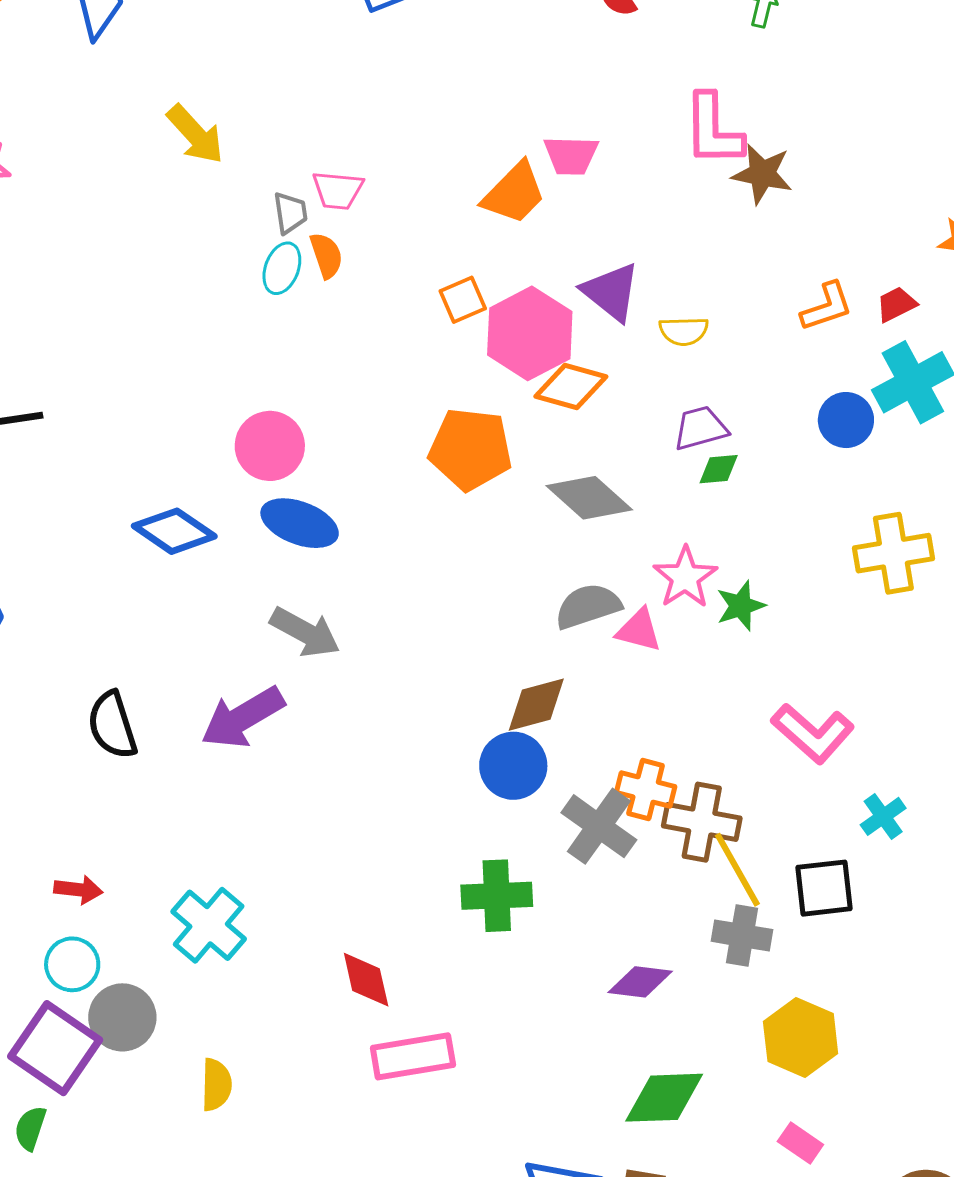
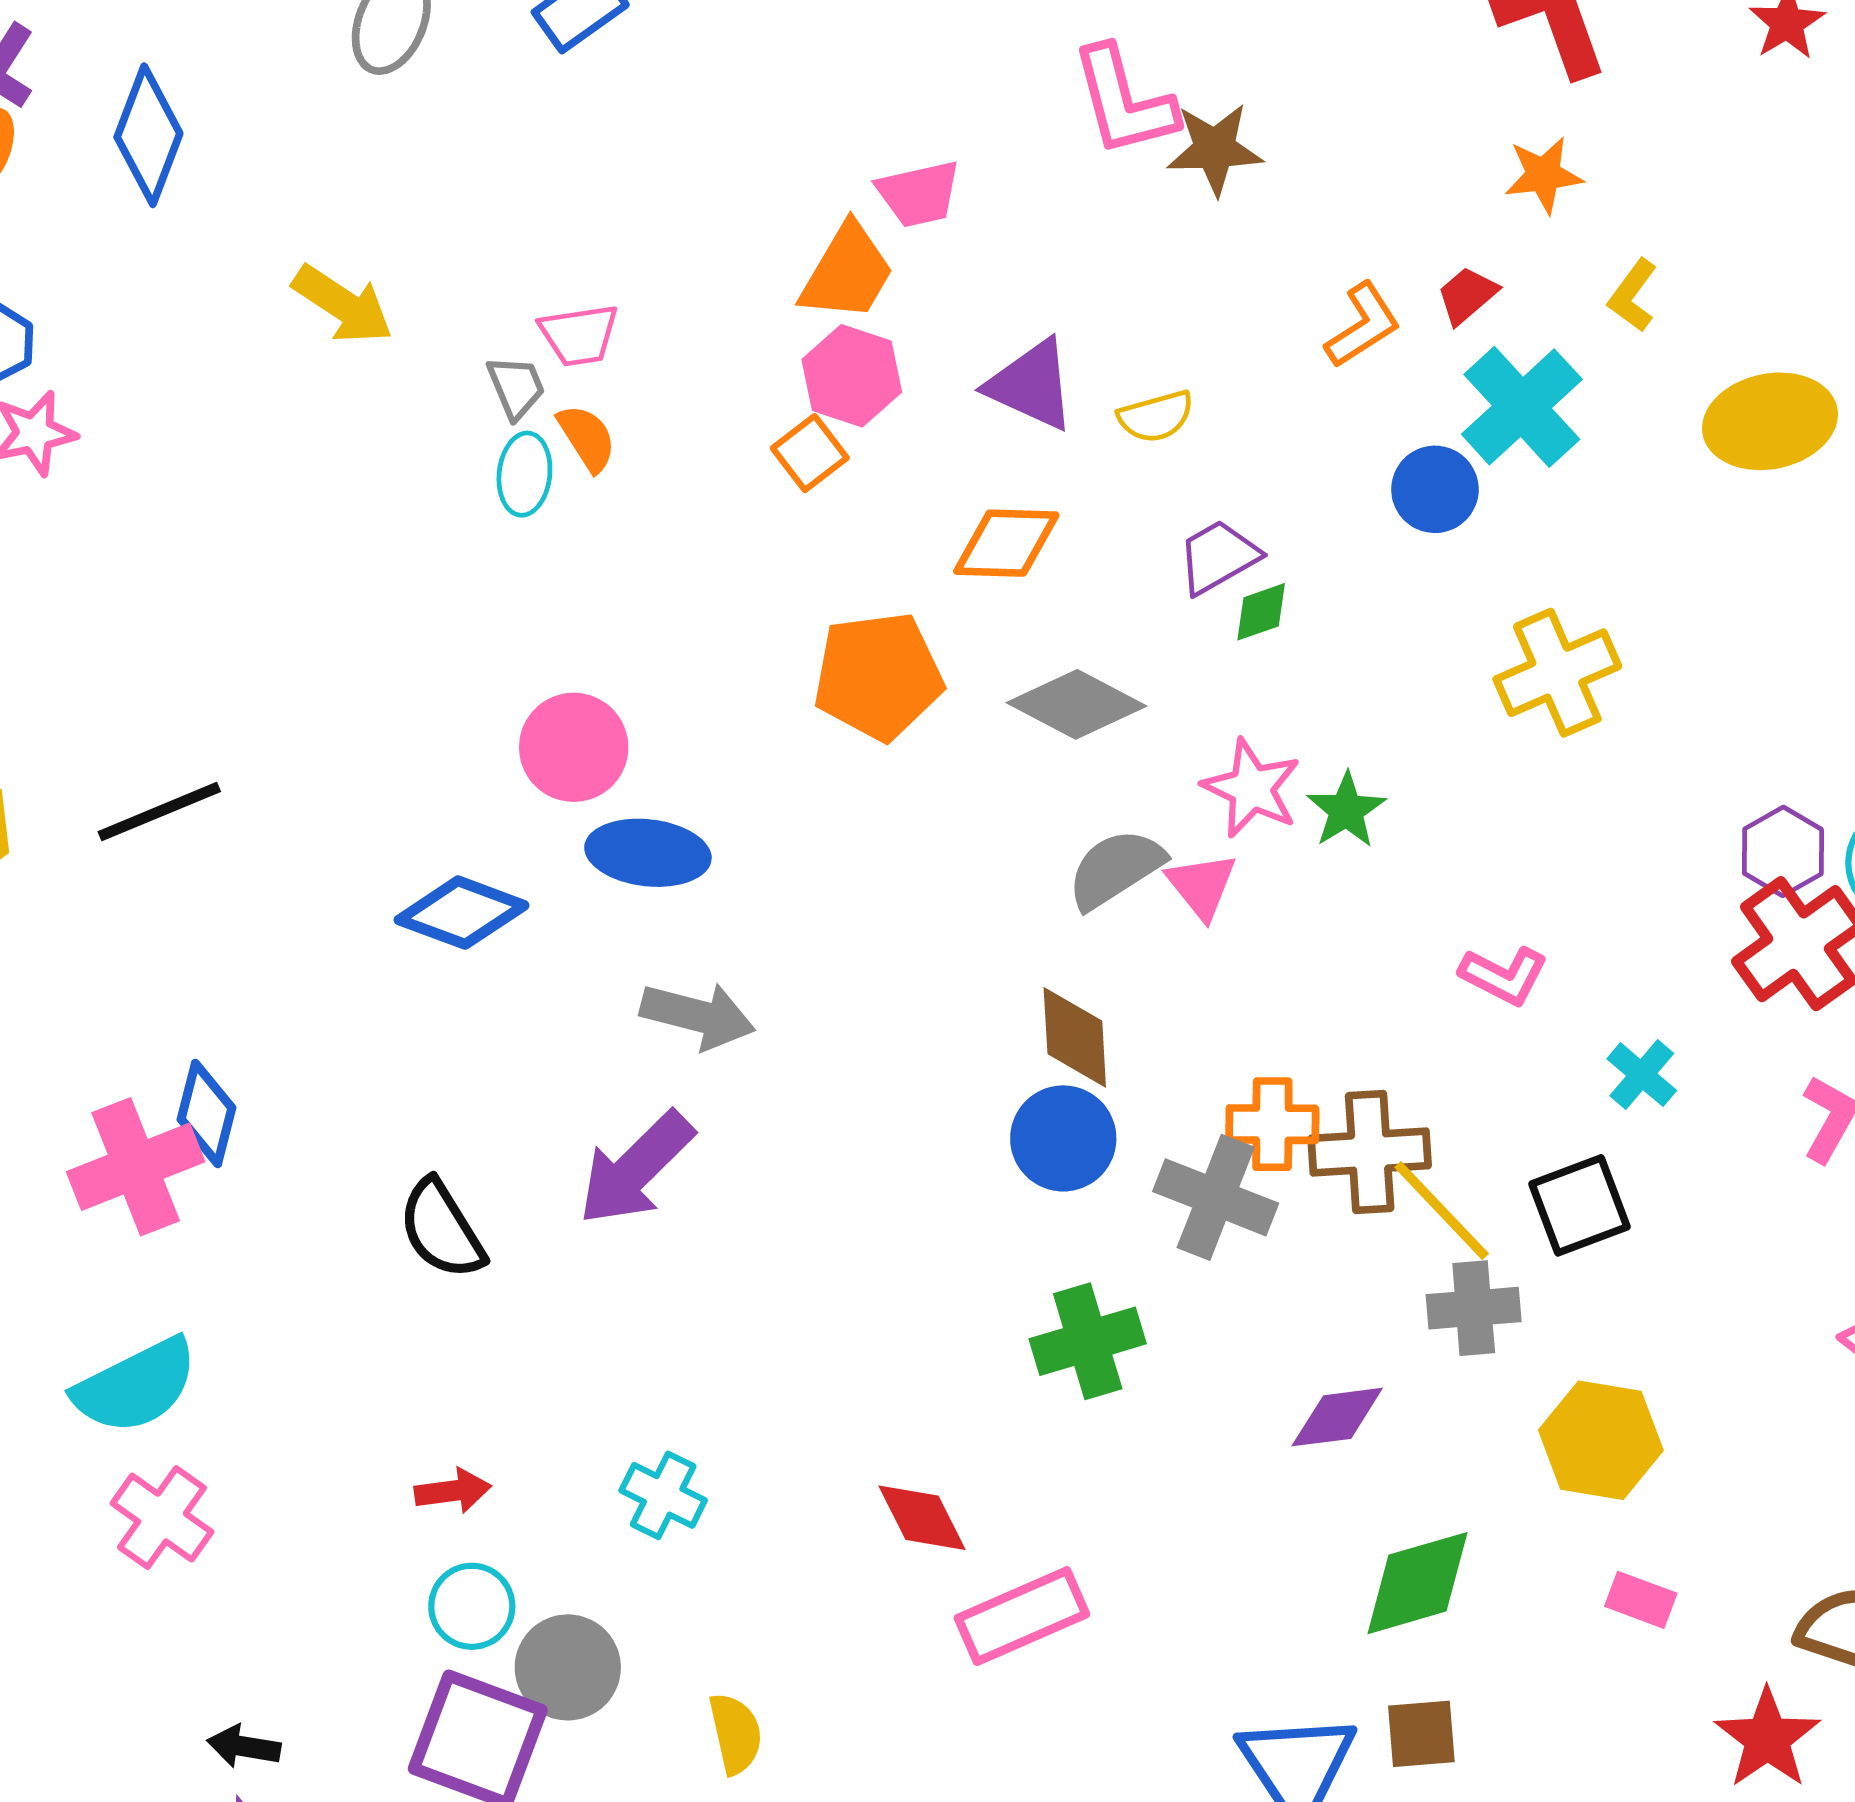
pink hexagon: (530, 333) -> (852, 376), moved, size x0.7
pink triangle: (639, 630) -> (1202, 886), turned 51
brown diamond: (536, 705) -> (1075, 1037), turned -64
pink L-shape: (813, 733) -> (1504, 976), size x0.7
cyan cross: (209, 925) -> (663, 1495), size x0.7

